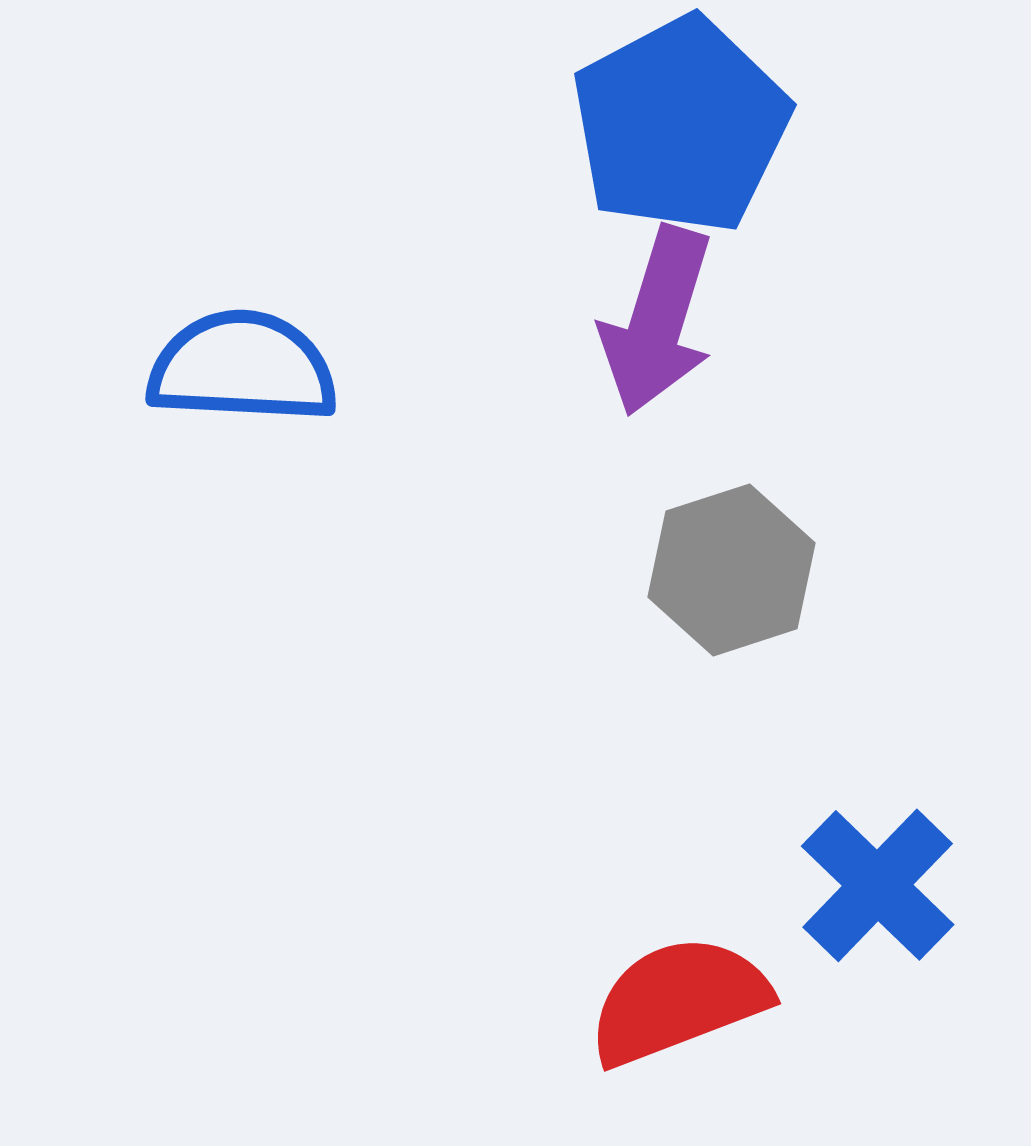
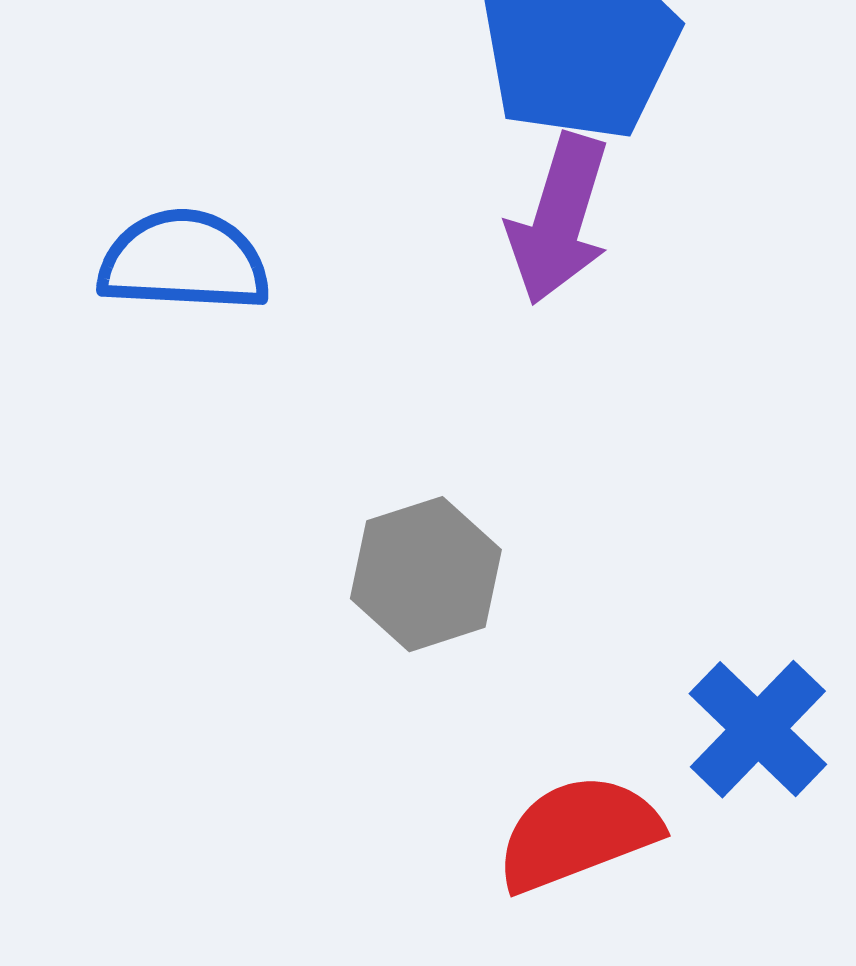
gray hexagon: (732, 570) -> (426, 574), moved

